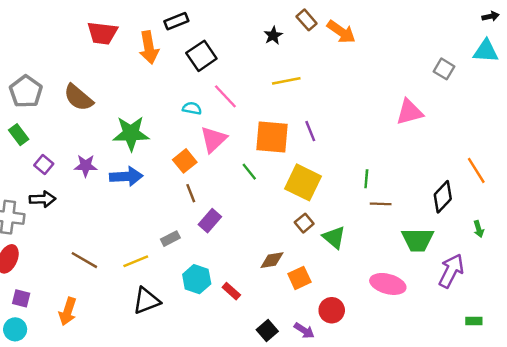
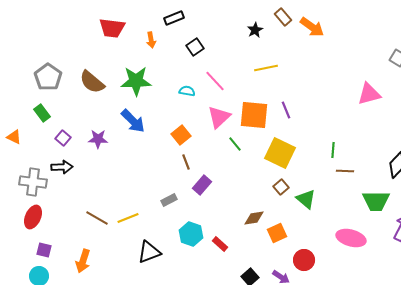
orange arrow: (149, 47) -> (151, 40), size x0.6
black square: (201, 56) -> (195, 47), size x0.7
green star: (131, 133) -> (136, 81), moved
pink triangle: (213, 139) -> (219, 117), moved
blue arrow: (126, 176) -> (133, 121), moved, turned 48
yellow line: (136, 261) -> (128, 218), moved

